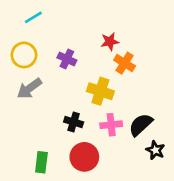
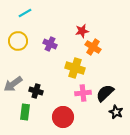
gray arrow: (29, 88) -> (13, 84), moved
black cross: (74, 122) -> (36, 91), moved
green rectangle: (41, 162) -> (25, 112), moved

